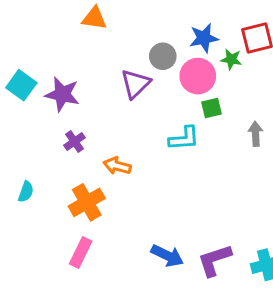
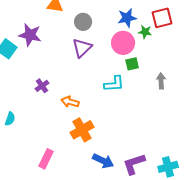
gray circle: (163, 56) -> (83, 22), moved
purple star: (62, 94) -> (30, 35), moved
orange cross: (87, 202) -> (82, 130), moved

